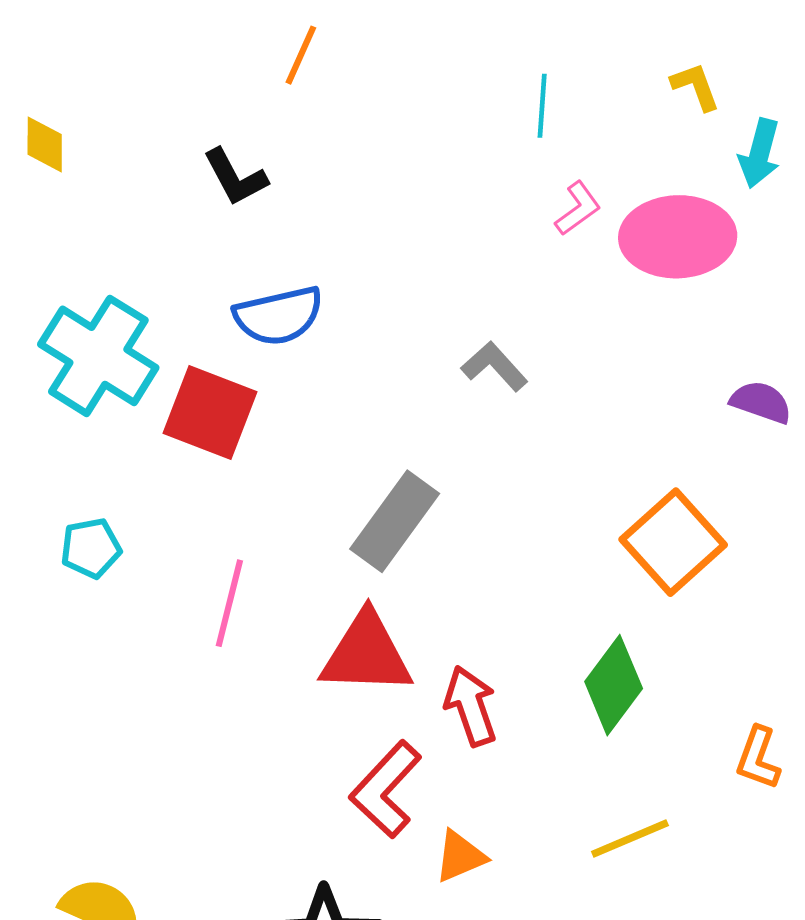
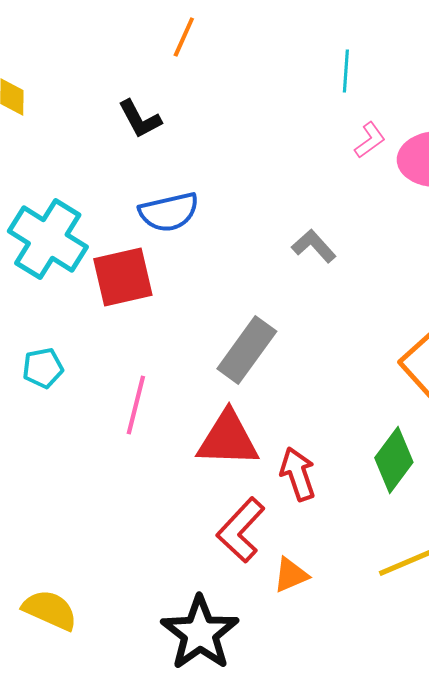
red square: (210, 413) -> (123, 277), turned -34

